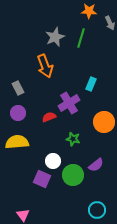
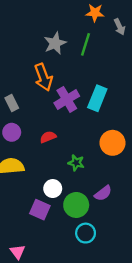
cyan rectangle: (91, 84) -> (97, 98), size x1.5
purple cross: (69, 103) -> (67, 99), moved
cyan circle: (97, 210) -> (86, 233), moved

